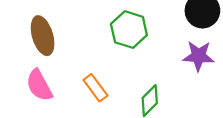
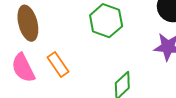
orange rectangle: (95, 88) -> (58, 64), moved

